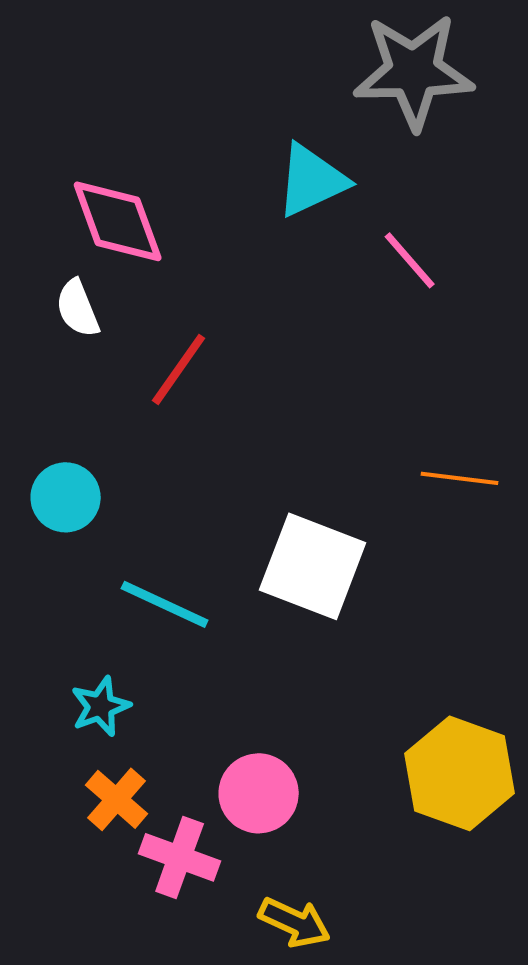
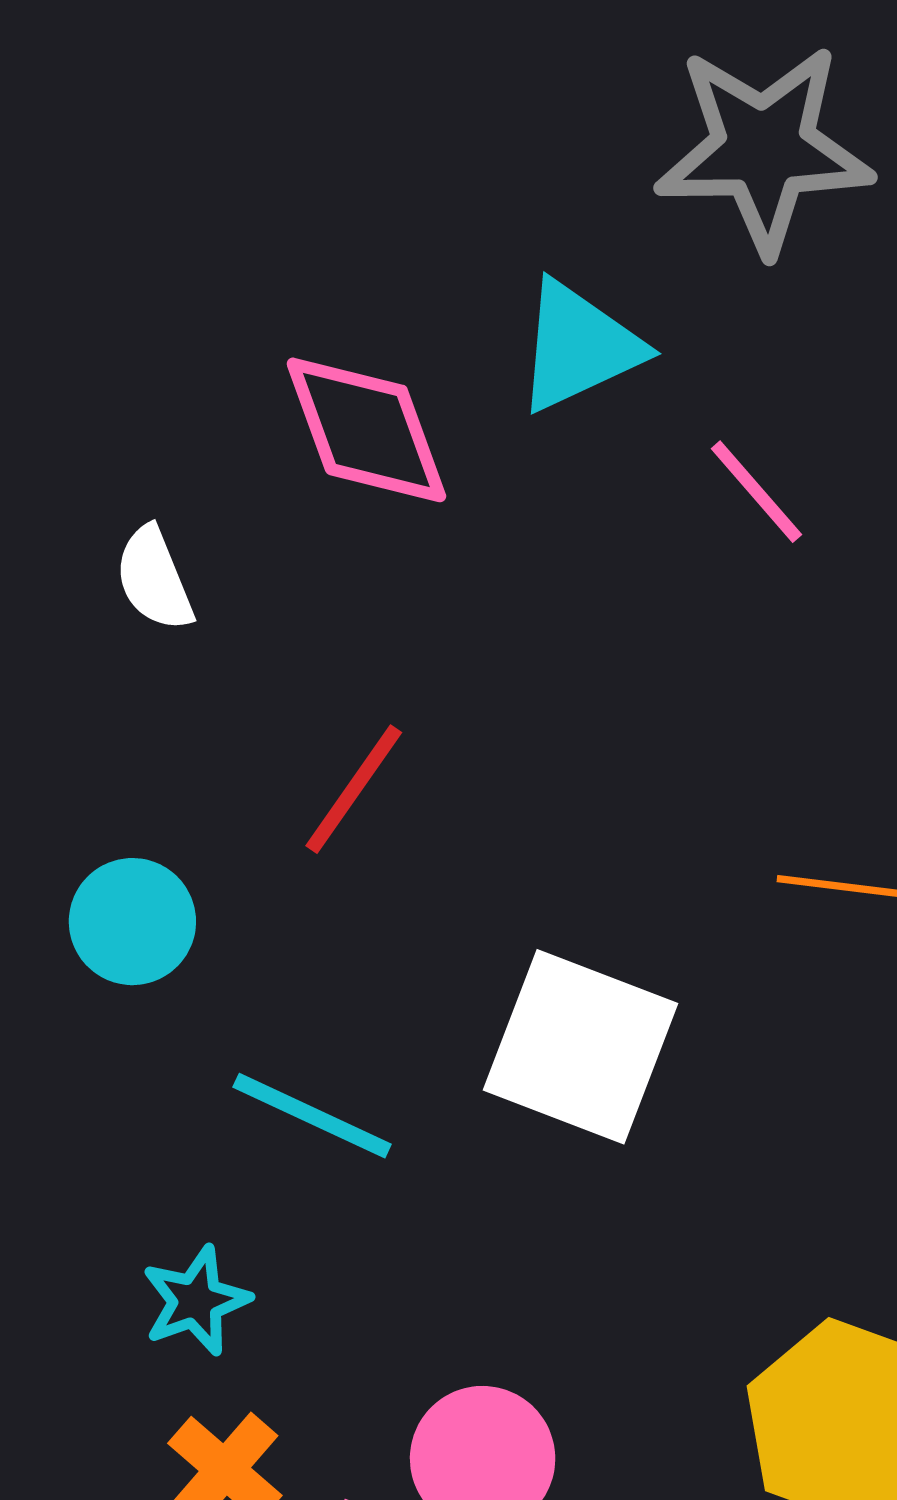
pink diamond: (118, 221) -> (366, 430), moved
red line: (179, 369) -> (354, 789), moved

